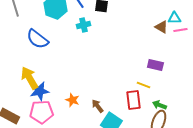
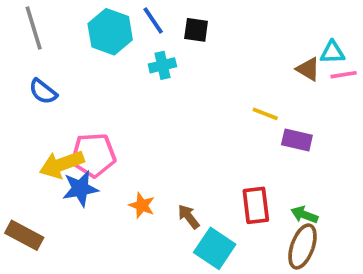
blue semicircle: (37, 39) -> (43, 91), moved, size x0.7
yellow arrow: (29, 78) -> (62, 164), turned -80
yellow line: (143, 85) -> (265, 114), moved
pink pentagon: (41, 112) -> (93, 155), moved

